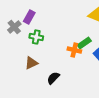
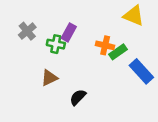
purple rectangle: (29, 17) -> (69, 32), moved
orange cross: (74, 50) -> (105, 45), moved

